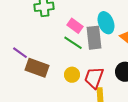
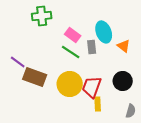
gray rectangle: (94, 38) -> (92, 47), size x0.6
yellow circle: (72, 75) -> (70, 84), size x1.6

